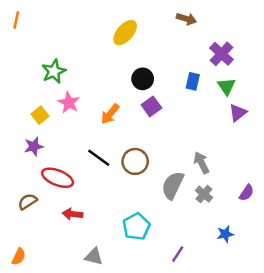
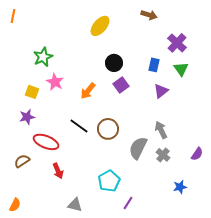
purple triangle: (238, 113) -> (161, 91), moved
yellow square: (40, 115) -> (32, 92), turned -32
red arrow: (73, 214) -> (58, 171), turned -119
purple line: (178, 254) -> (128, 203), moved

